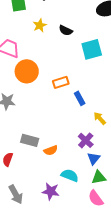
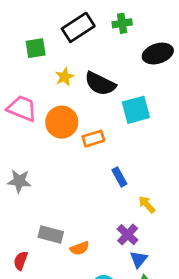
black semicircle: (66, 30) -> (100, 84), size x1.6
orange circle: (27, 71) -> (62, 122), moved
orange rectangle: (61, 82) -> (93, 139), moved

